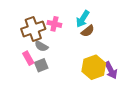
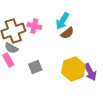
gray semicircle: (41, 46) -> (11, 48), moved
gray square: (41, 65) -> (35, 67), moved

